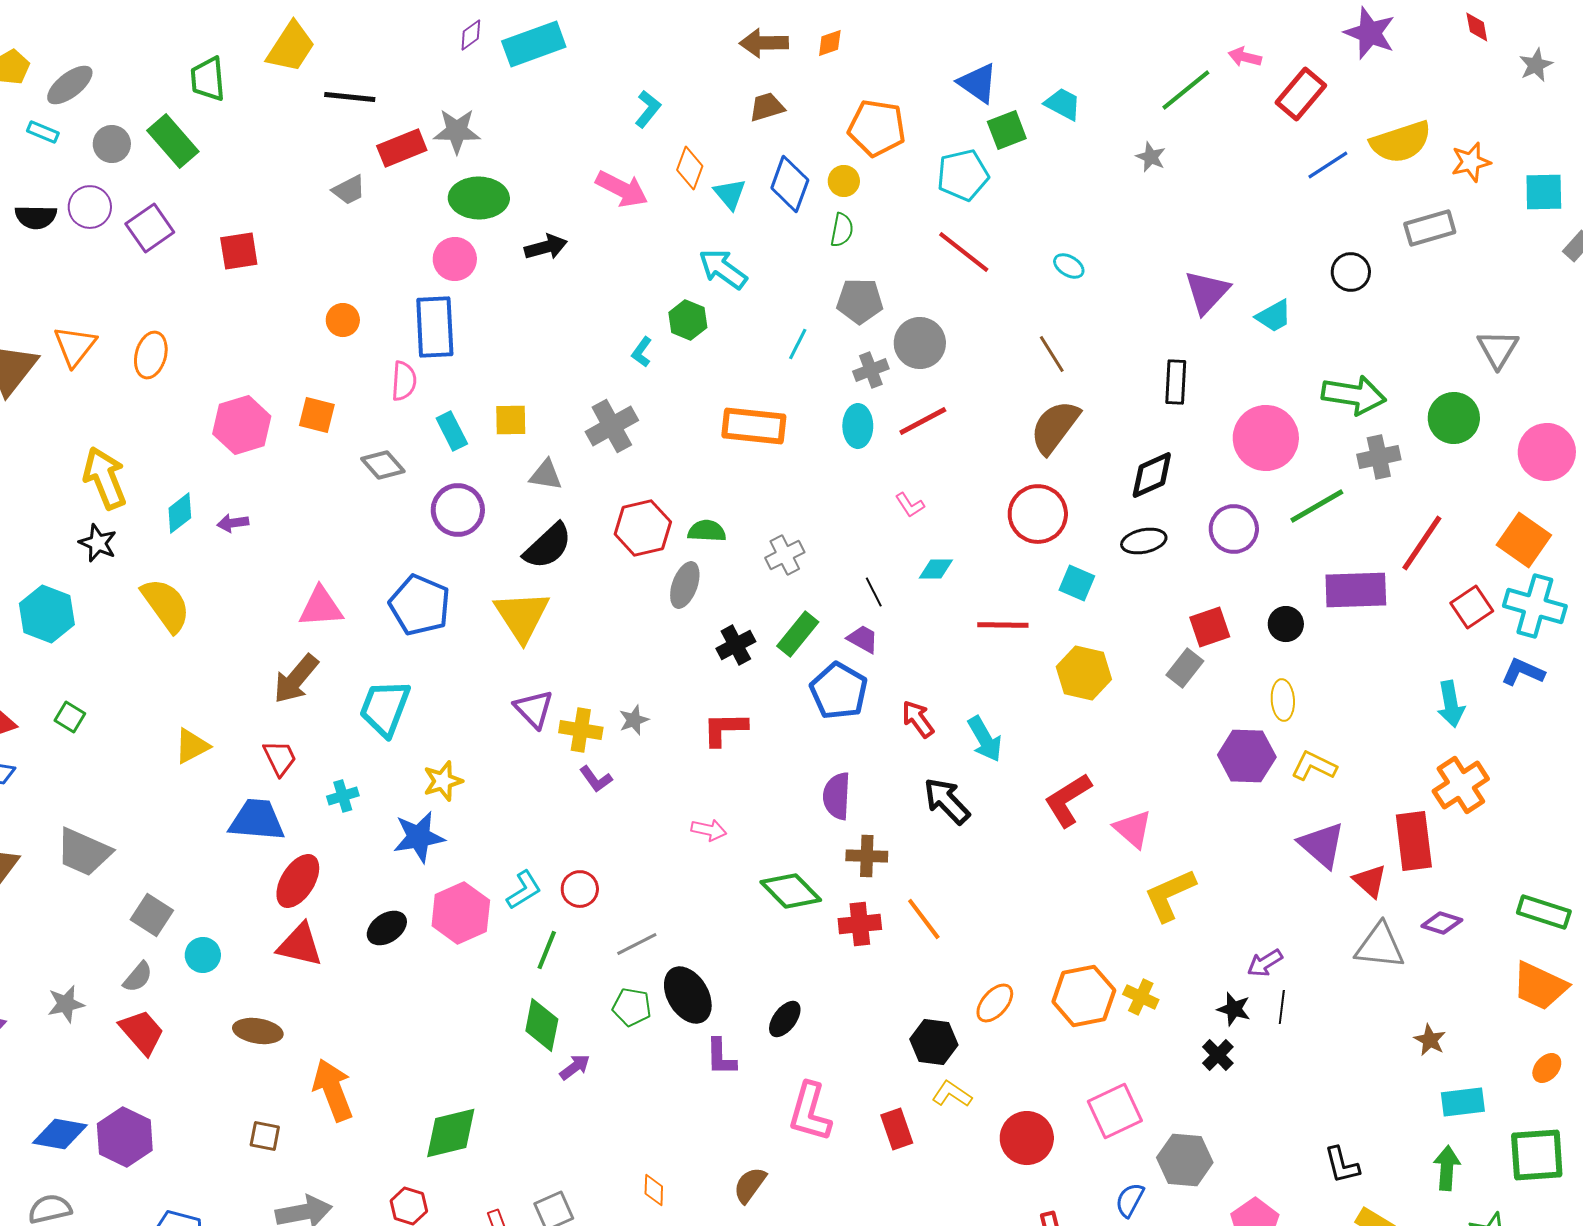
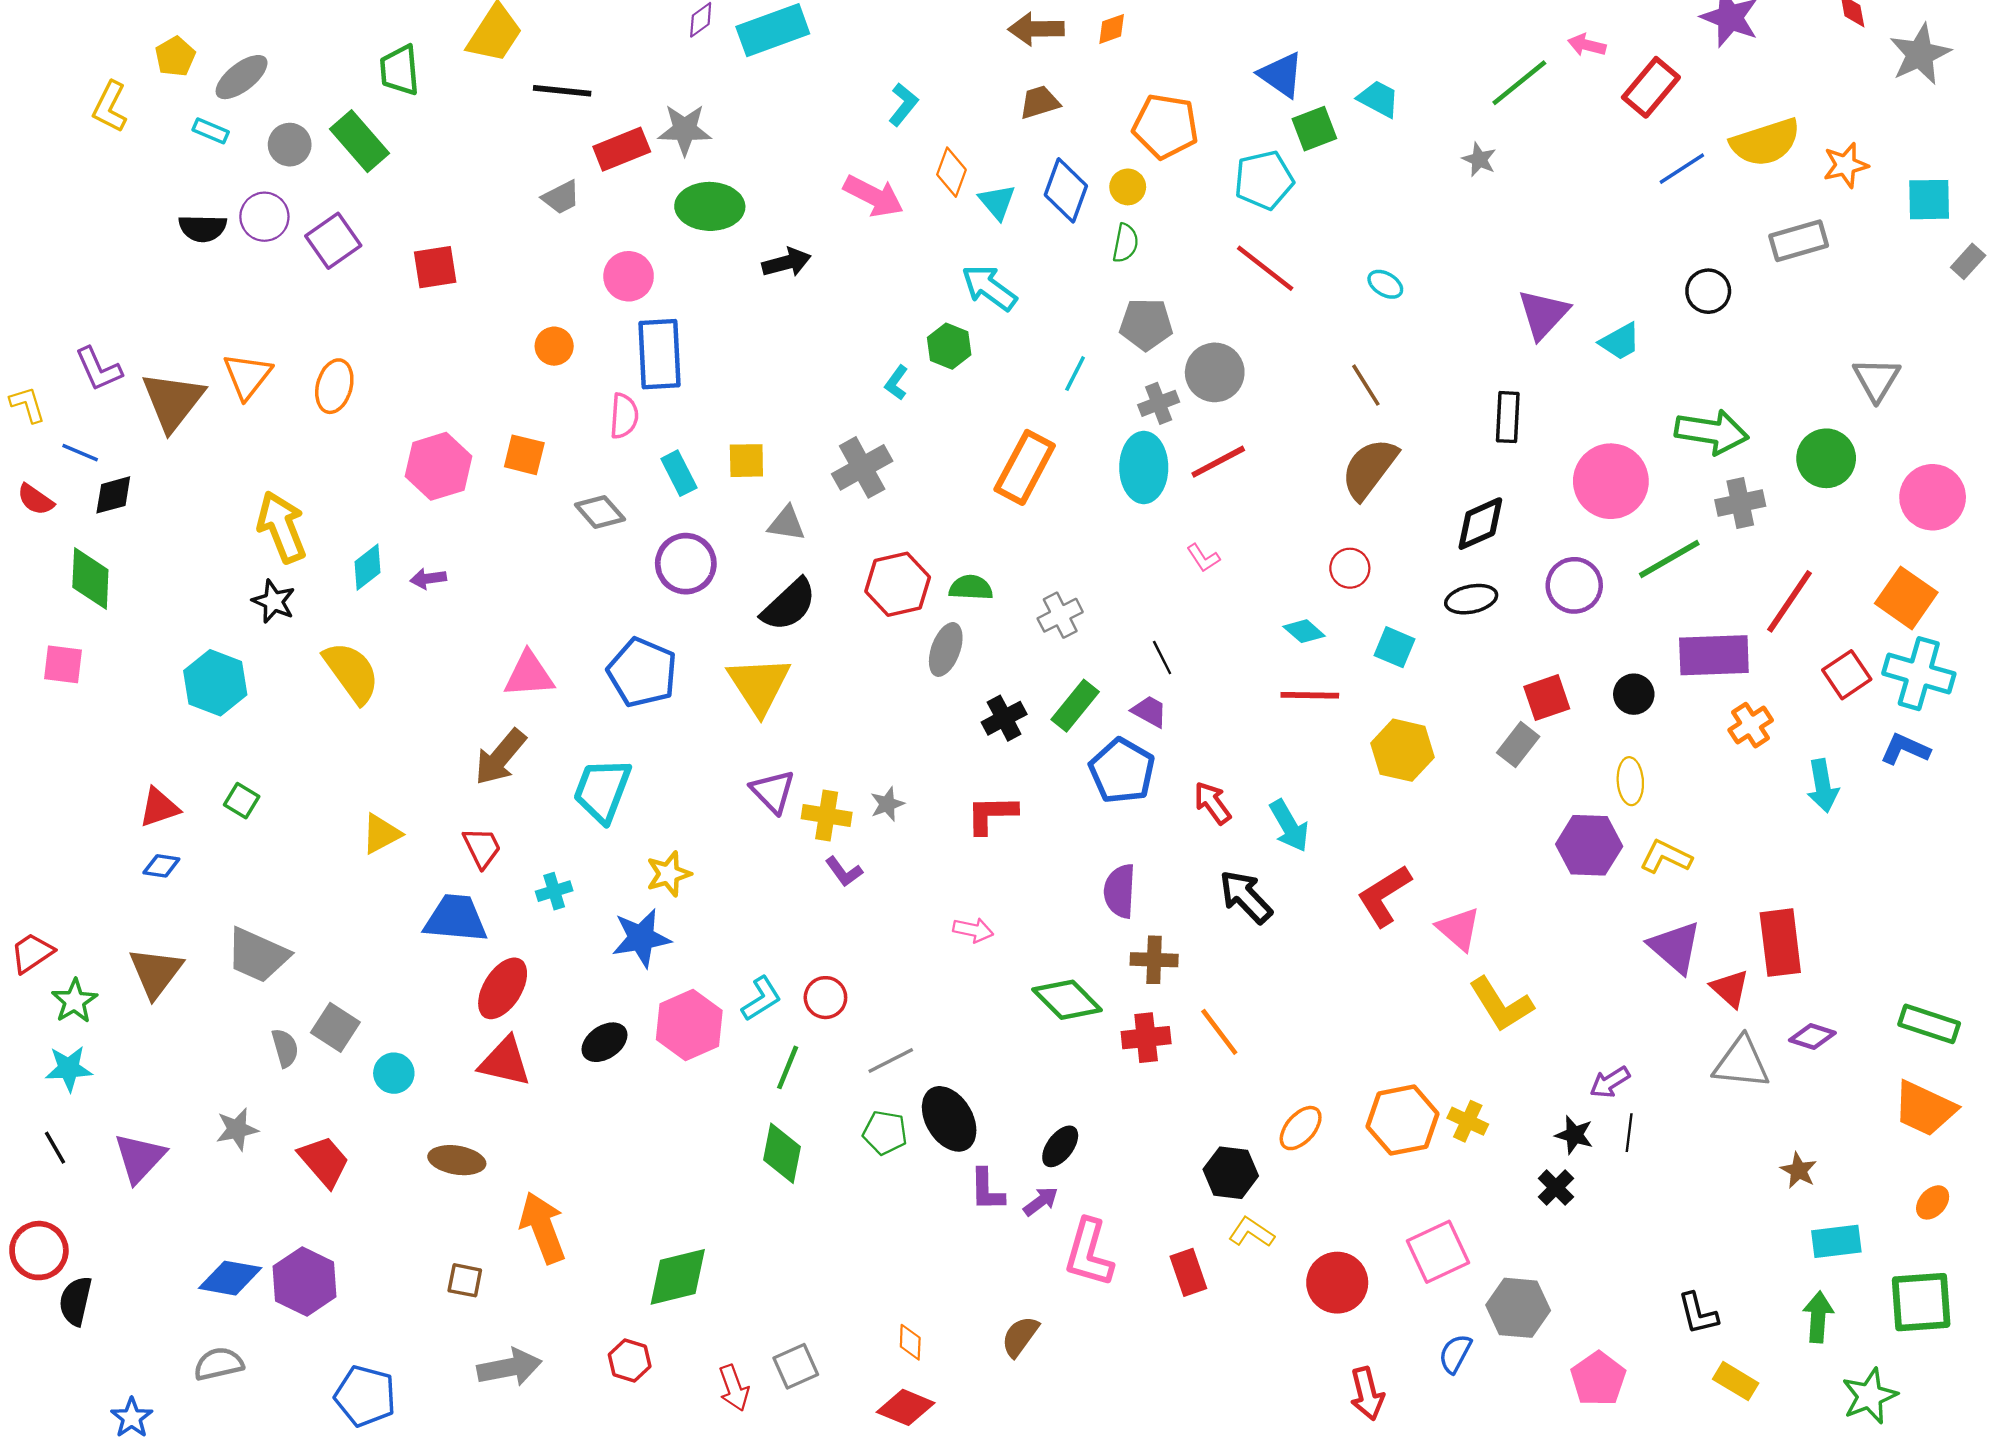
gray star: (1536, 65) -> (1920, 54), size x1.6
pink circle: (455, 259) -> (629, 276), moved
orange rectangle: (754, 426) -> (1025, 467), turned -68
cyan ellipse: (858, 426) -> (1144, 467), size x1.4
red circle: (1038, 514) -> (1350, 568), size x0.6
cyan diamond: (936, 569) -> (1304, 631), moved, turned 42
orange cross: (1461, 785) -> (1751, 725), moved, size x0.7
yellow L-shape: (1170, 895) -> (1501, 1004), turned -98
gray semicircle: (138, 977) -> (285, 1048), moved, turned -56
purple arrow: (575, 1067) -> (1041, 1201), moved

